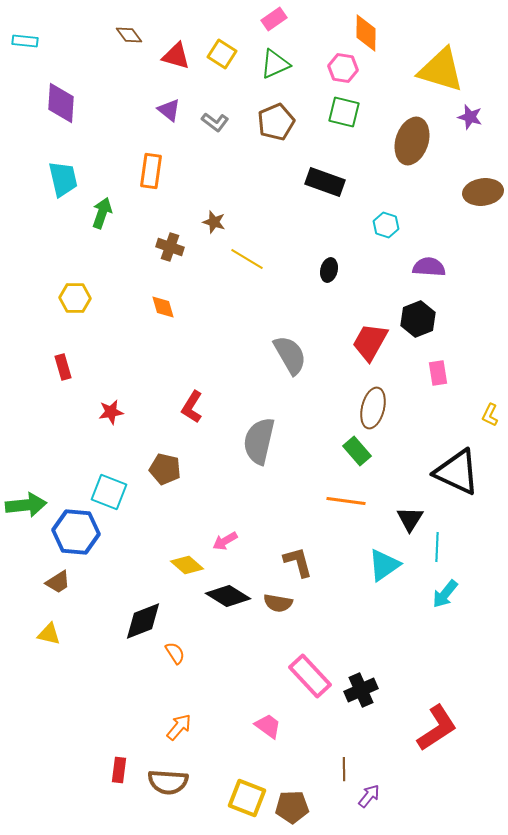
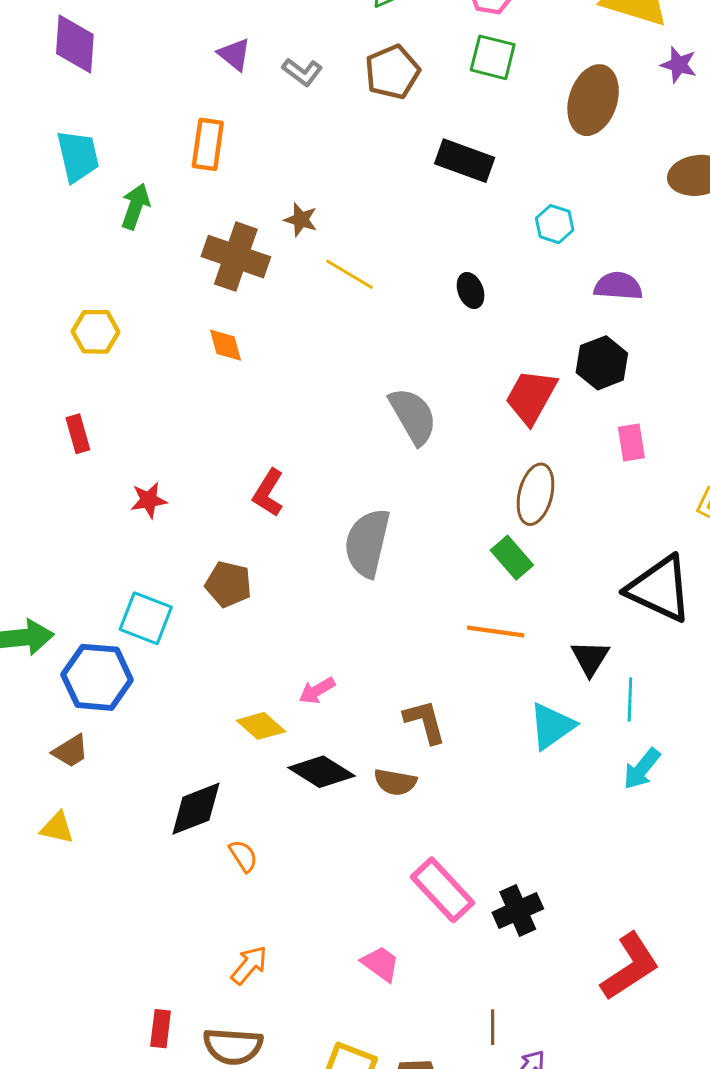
brown cross: (170, 247) -> (236, 257), size x1.6
black ellipse: (329, 270) -> (471, 291), turned -35

